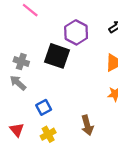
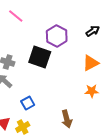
yellow cross: (48, 134) -> (23, 127), moved

